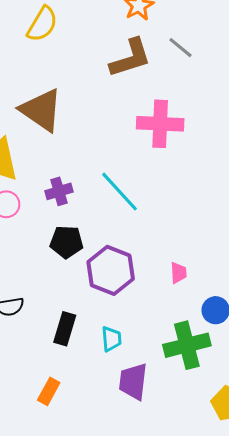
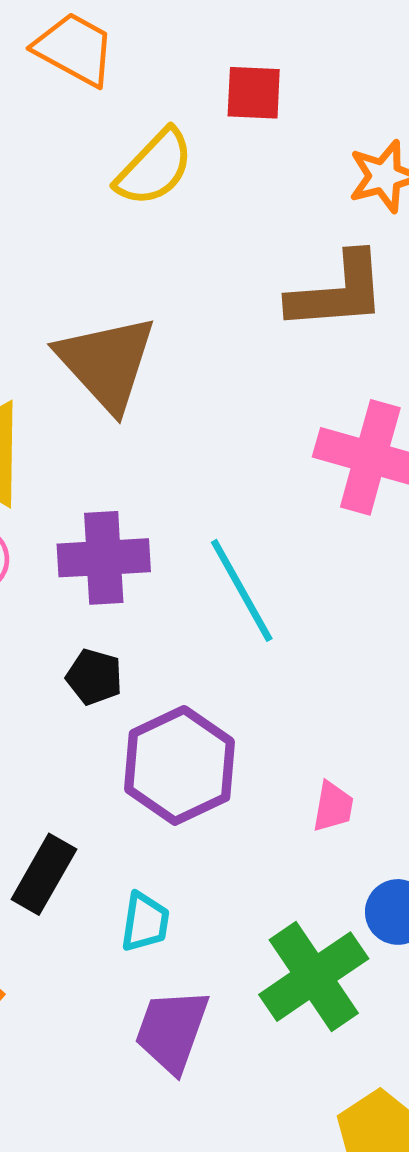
purple cross: (59, 191) -> (104, 558), size x1.4
black pentagon: (67, 242) -> (94, 677), size x0.7
green cross: (187, 345) -> (314, 977), turned -33

